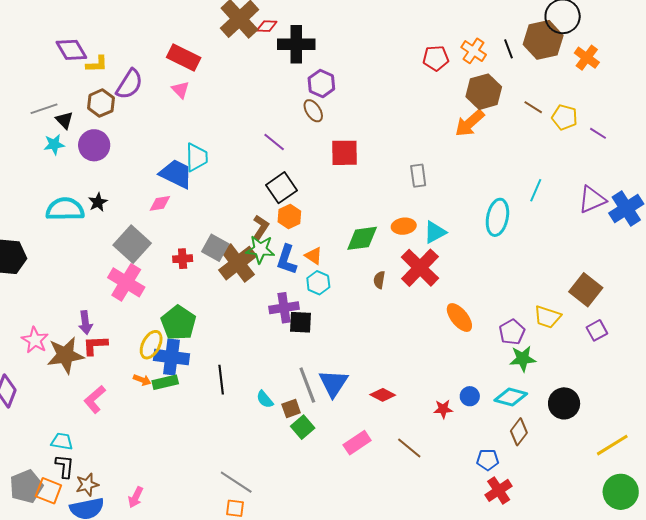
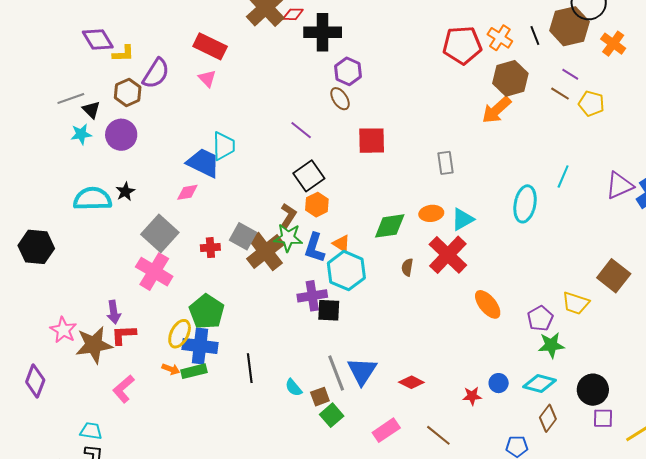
red pentagon: (436, 58) -> (462, 45), size x1.5
purple line: (598, 133) -> (570, 74), moved
cyan hexagon: (318, 283) -> (346, 271), size x1.6
purple square: (597, 330) -> (603, 418), moved, turned 30

